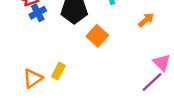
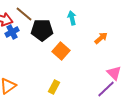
yellow rectangle: (58, 71) -> (54, 87), moved

